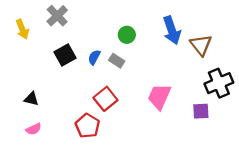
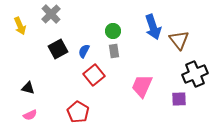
gray rectangle: (117, 61) -> (114, 51), moved, turned 48
red square: (105, 99) -> (94, 75), moved

